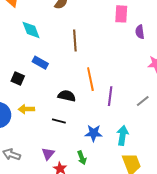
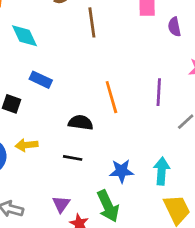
brown line: (75, 40) -> (92, 22), moved
purple line: (110, 96) -> (159, 92), moved
green arrow: (82, 158) -> (108, 206), size x1.6

